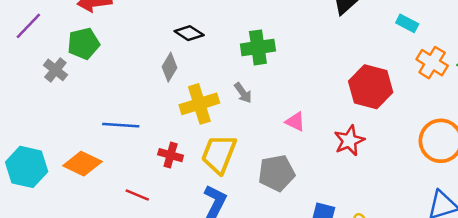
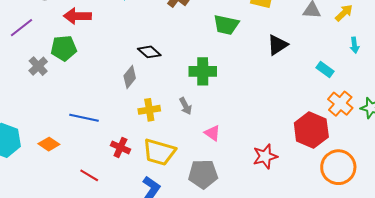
red hexagon: (371, 87) -> (311, 130), moved
yellow cross: (199, 104) -> (149, 110), size x0.7
pink triangle: (295, 122) -> (212, 133), moved
yellow trapezoid: (219, 154) -> (159, 152), turned -104
orange diamond: (82, 164) -> (49, 144), size x0.7

